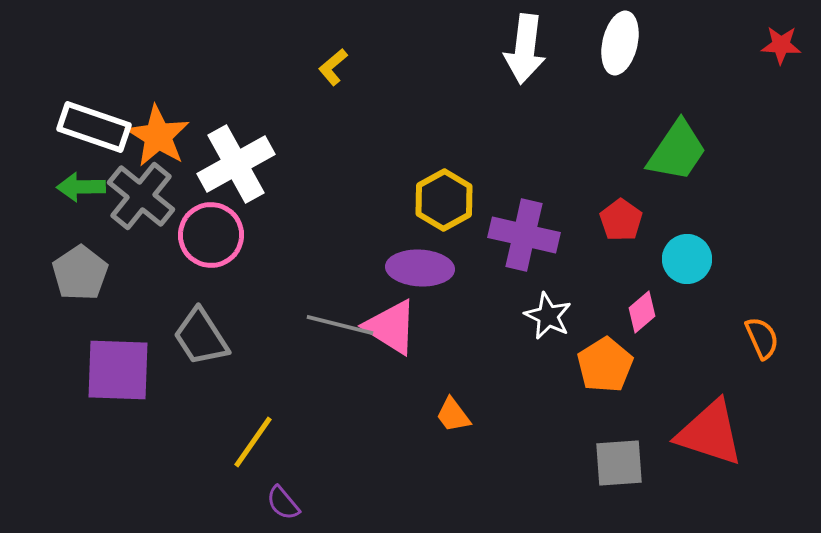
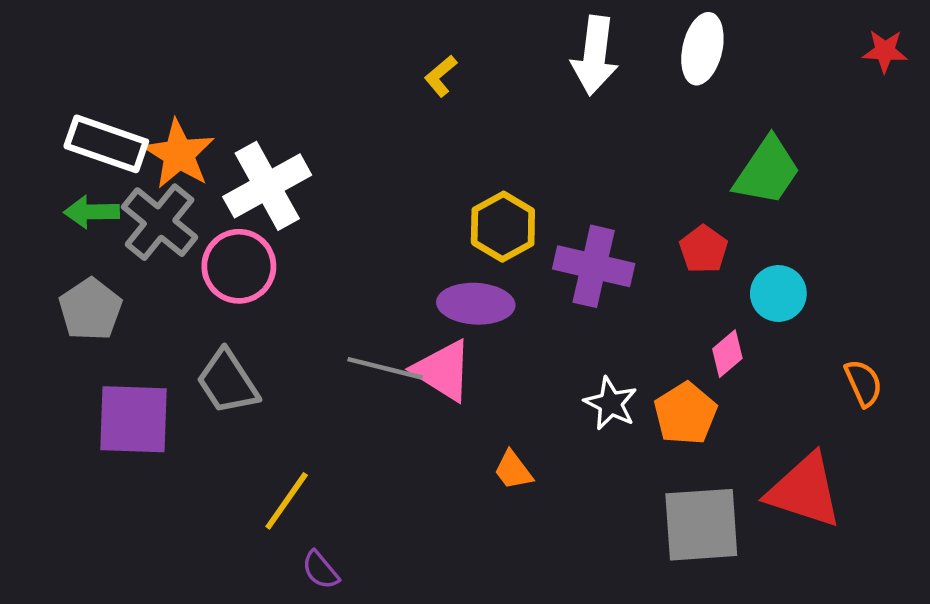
yellow L-shape: (333, 67) -> (441, 76), moved
white star: (548, 316) -> (611, 403), moved
gray square: (619, 463) -> (701, 525), size x1.4

